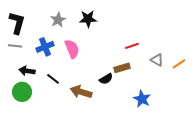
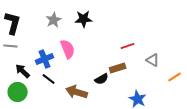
blue cross: (45, 47) -> (45, 59), moved
orange line: (179, 64) -> (175, 77), moved
black arrow: (27, 71) -> (23, 71), turned 35

